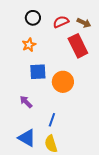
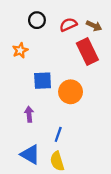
orange star: (29, 45) -> (20, 50), moved
purple arrow: (26, 102) -> (29, 114), turned 40

